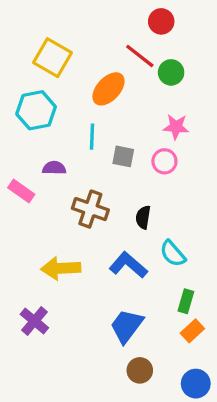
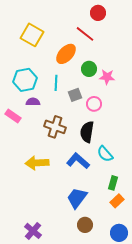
green circle: (171, 72) -> (89, 69), moved
cyan hexagon: (36, 110) -> (25, 80), moved
gray square: (123, 156) -> (75, 95), turned -32
pink circle: (164, 161) -> (94, 104), moved
black semicircle: (143, 217) -> (87, 132), size x1.5
purple cross: (34, 321) -> (33, 231), moved

